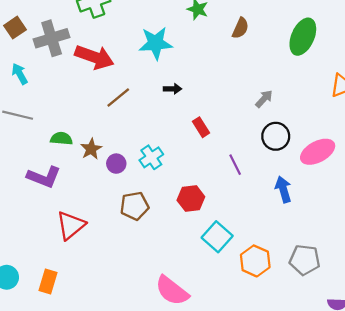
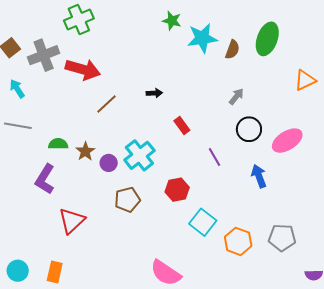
brown semicircle: (240, 28) -> (232, 50), moved
cyan star: (156, 43) -> (202, 38), moved
cyan cross: (151, 157) -> (139, 155), size x1.4
purple L-shape: (44, 177) -> (45, 179), turned 104

